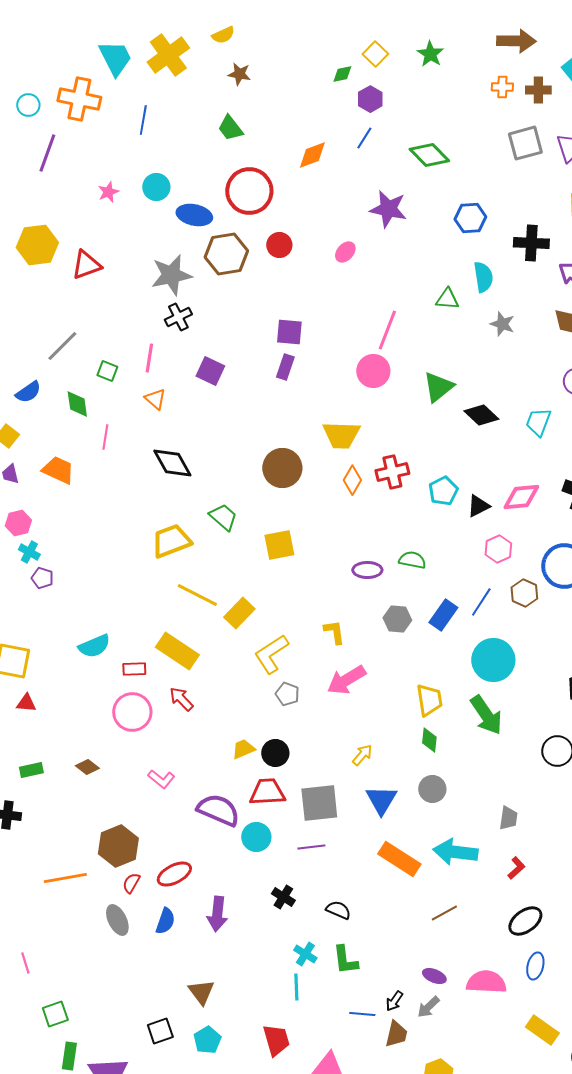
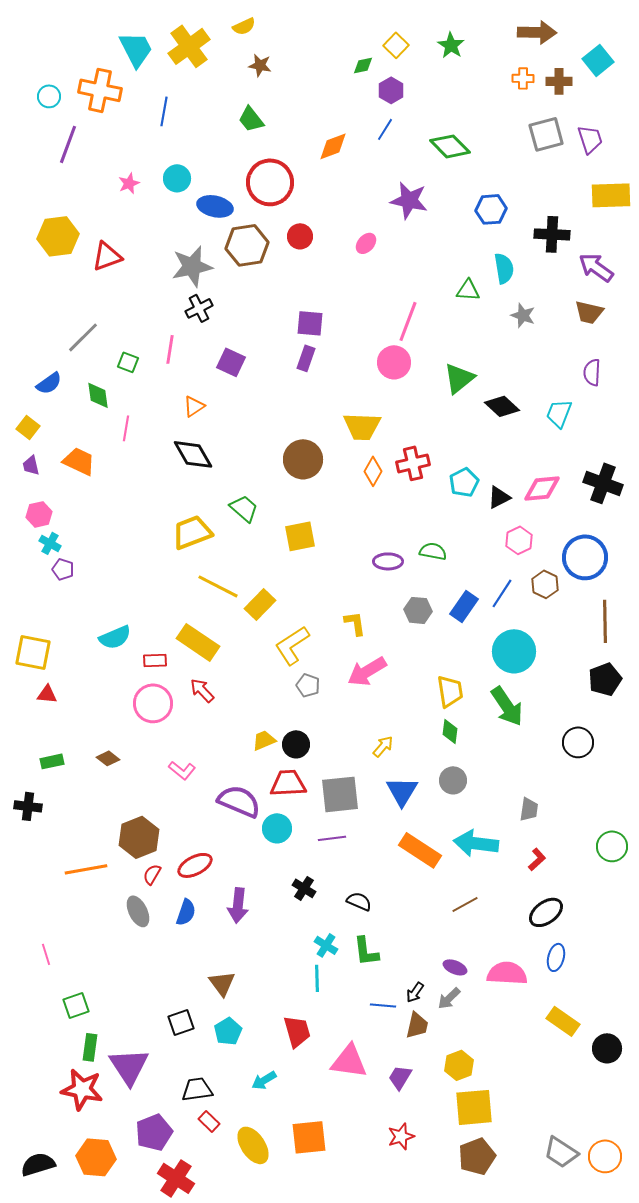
orange triangle: (155, 399) -> (194, 406), moved, turned 45

